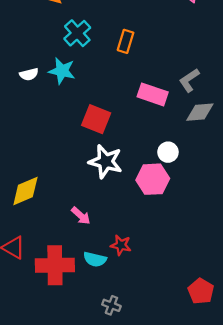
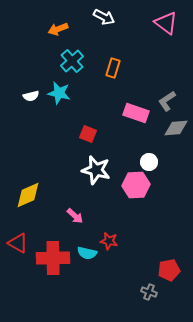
red square: (96, 119) -> (88, 134), size x0.7
red pentagon: (201, 291) -> (169, 270), moved, turned 30
gray cross: (111, 305) -> (149, 292), moved

